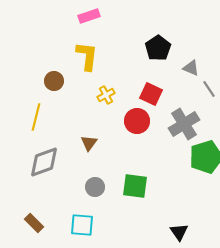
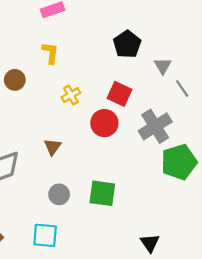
yellow L-shape: (87, 56) -> (50, 53), size x0.7
gray triangle: (191, 68) -> (163, 66), turned 36

